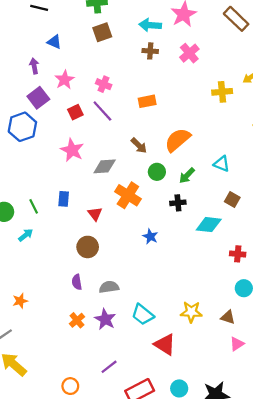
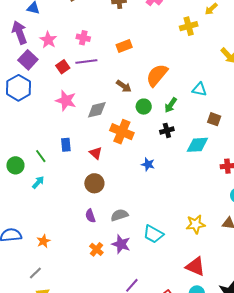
purple arrow: (34, 66) -> (19, 32), size x1.6
purple line: (102, 111) -> (86, 62), turned -45
red triangle: (165, 345) -> (195, 266), moved

